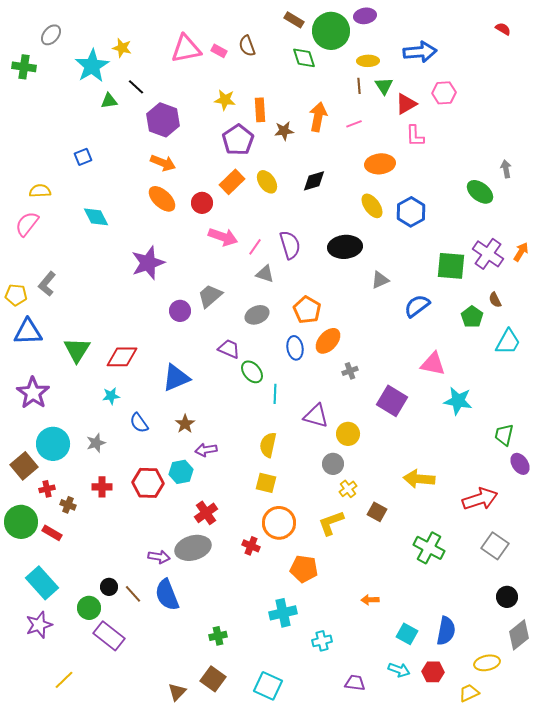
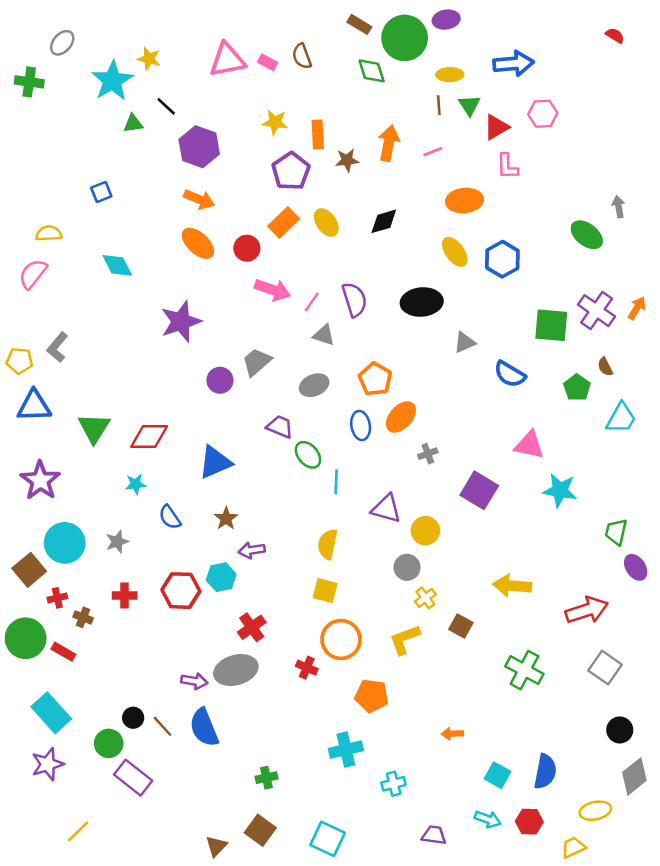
blue semicircle: (417, 306) -> (510, 374), turned -112

